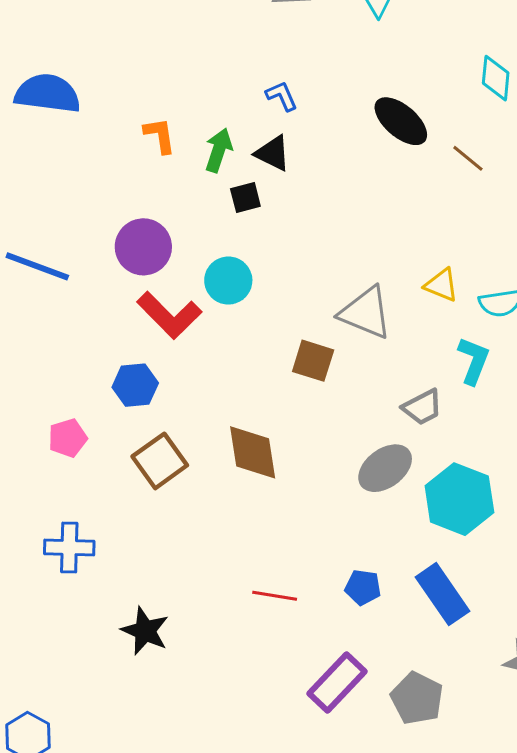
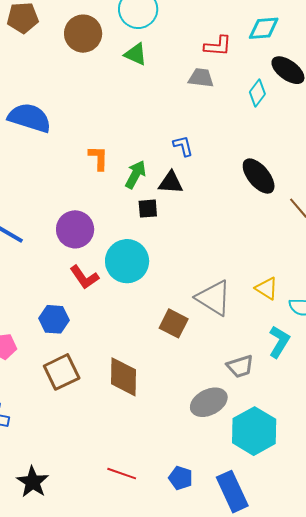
black triangle: (273, 153) -> (171, 183), turned -32
cyan circle: (228, 281) -> (127, 261), size x1.4
red L-shape: (169, 315) -> (84, 277), size x0.7

